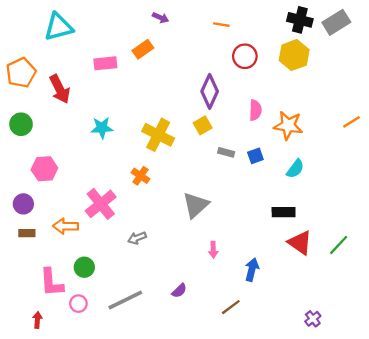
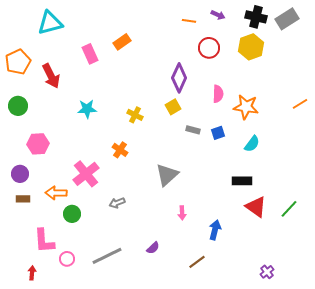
purple arrow: (160, 18) -> (218, 15), moved
pink rectangle: (105, 63) -> (90, 54), turned 72
yellow cross: (158, 135) -> (135, 115), size x0.6
green circle: (84, 267) -> (72, 214), moved

